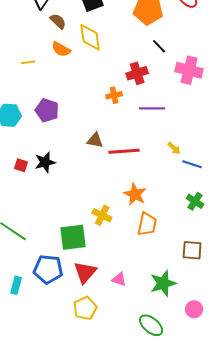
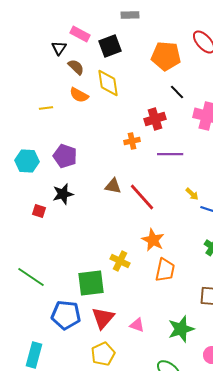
red line: (124, 151) -> (142, 197), turned 52
black star: (45, 162) -> (63, 194), moved
cyan rectangle: (16, 285) -> (34, 355), moved, size x1.4

